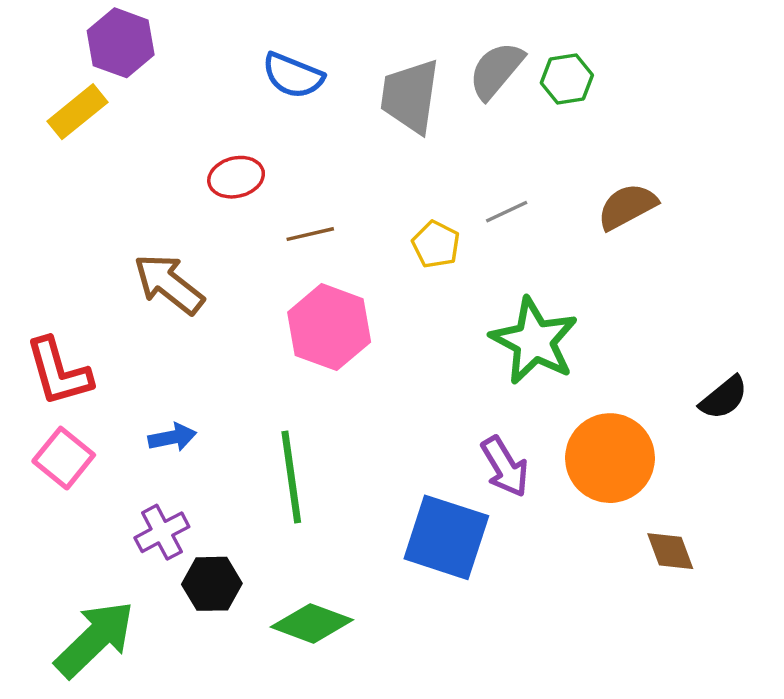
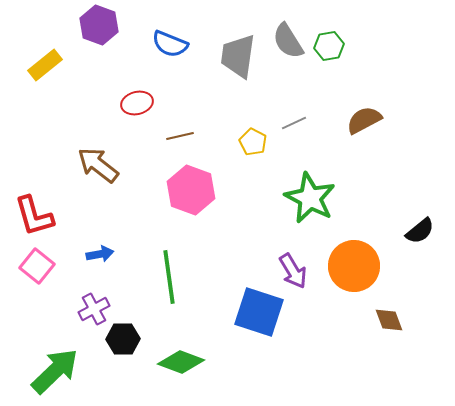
purple hexagon: (121, 43) -> (99, 25), moved
gray semicircle: (496, 70) -> (288, 41), turned -72

